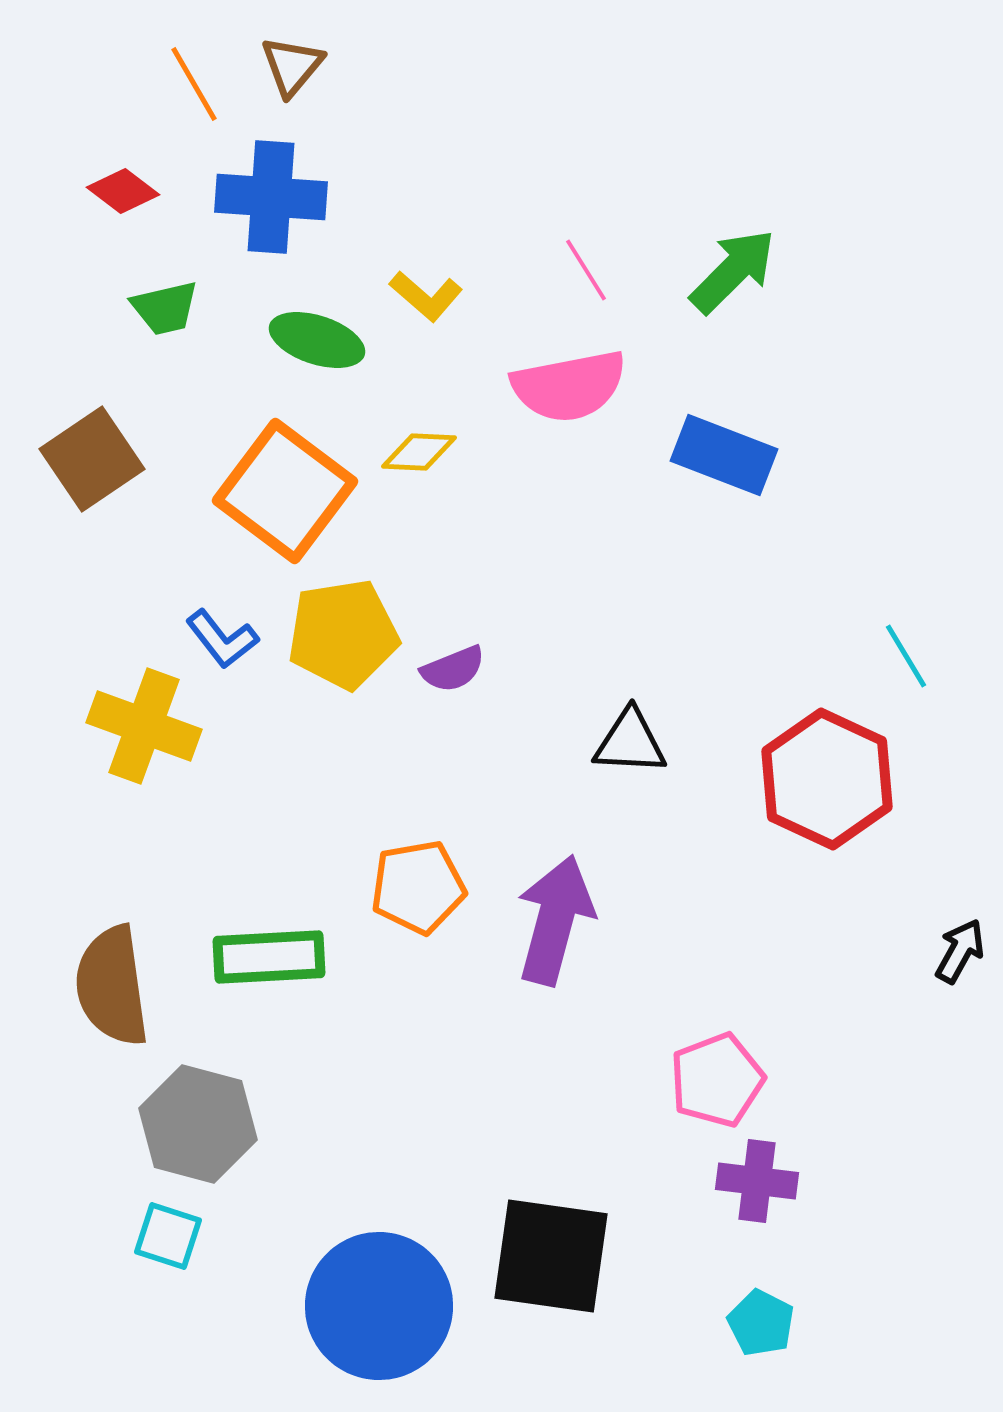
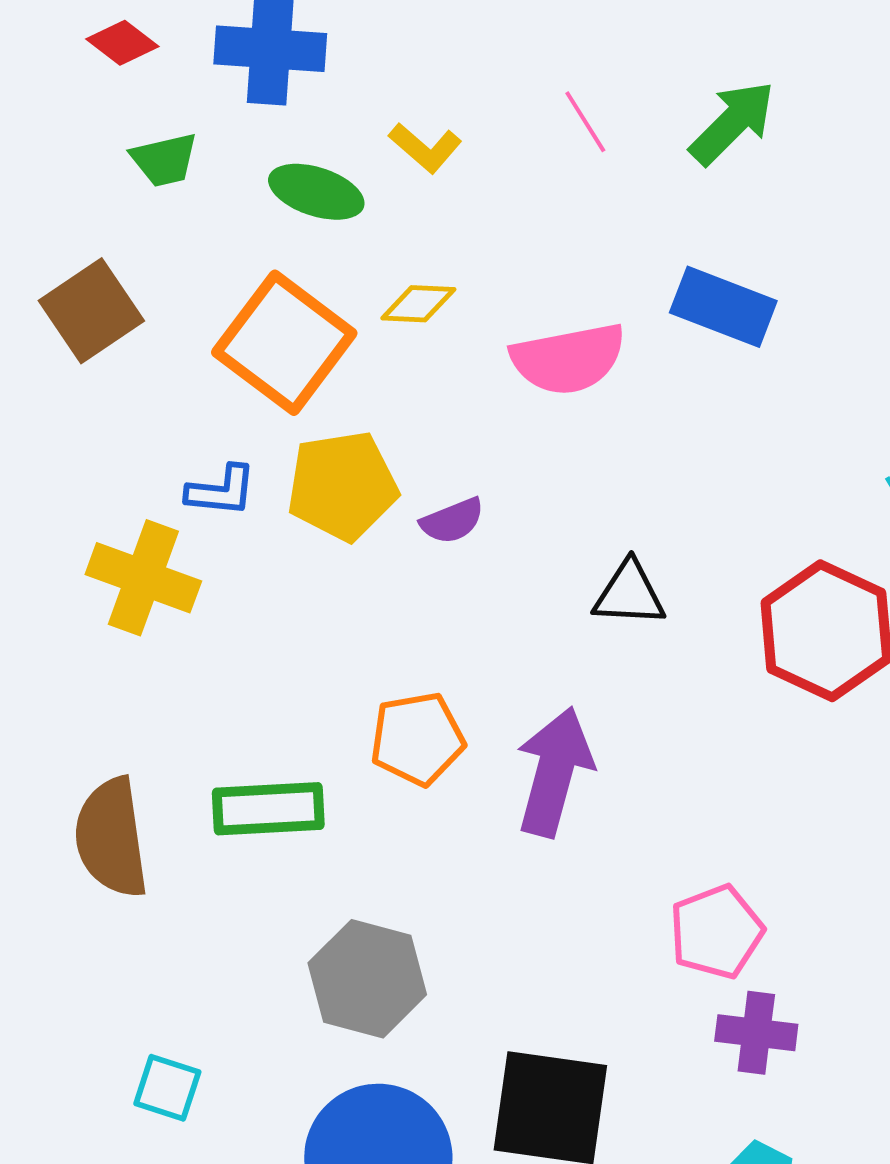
pink semicircle: (569, 386) -> (568, 359), moved
blue L-shape: (222, 639) -> (221, 491), turned -46
gray hexagon: (198, 1124) -> (367, 979), moved

